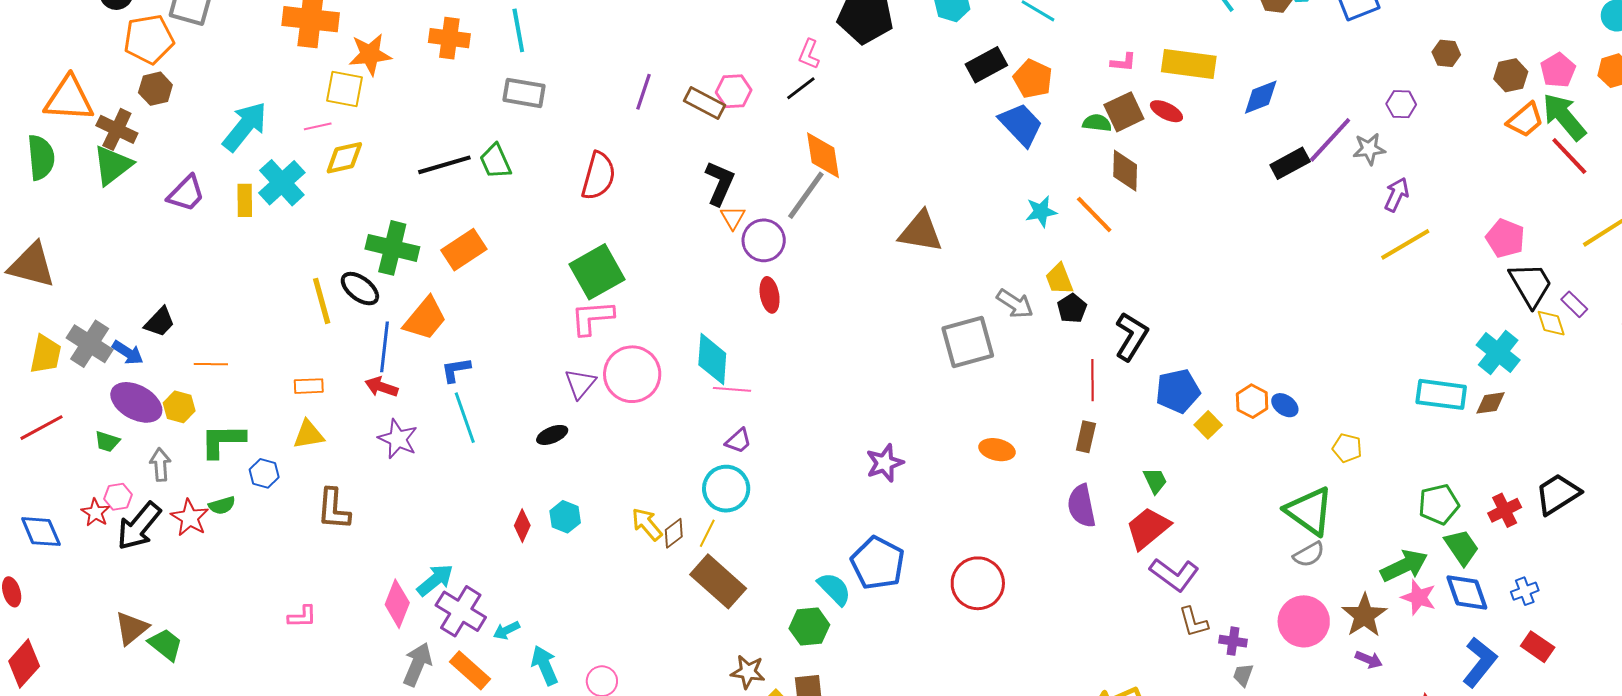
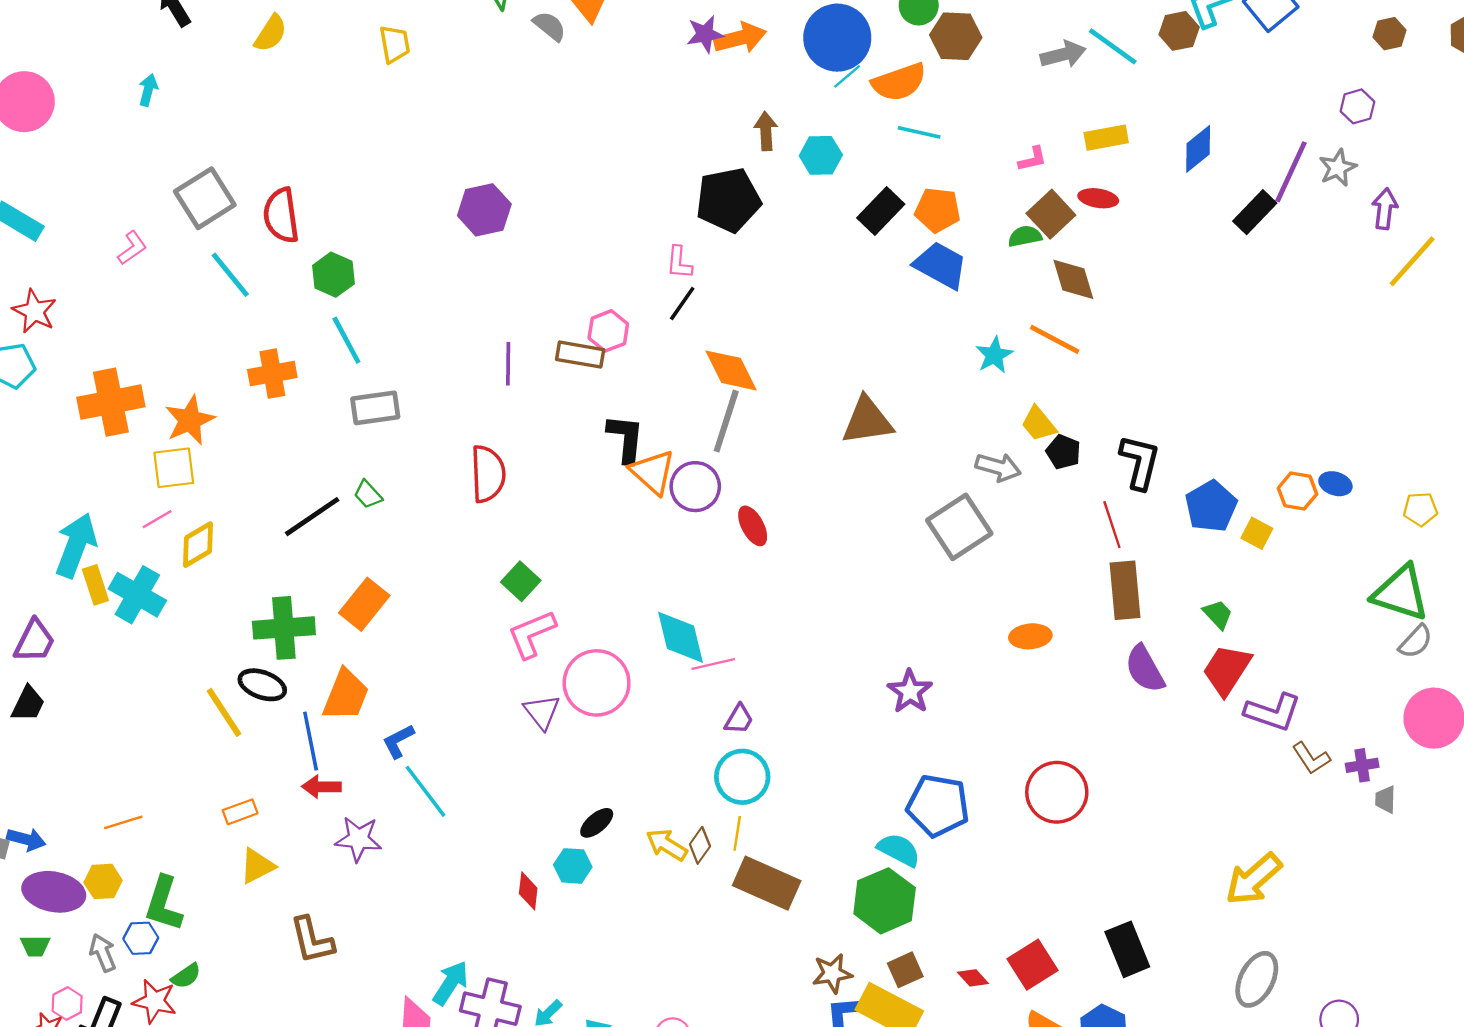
yellow rectangle: (1189, 64) -> (1106, 138), size x0.7
green trapezoid: (495, 161) -> (368, 494), size x0.7
yellow rectangle: (245, 200) -> (95, 585), moved
orange triangle: (733, 218) -> (653, 472), size x1.6
green square: (597, 272) -> (521, 581), size x0.6
red ellipse: (770, 295) -> (753, 526), moved
black trapezoid: (160, 322) -> (28, 704), moved
black ellipse: (552, 435) -> (597, 823), moved
brown rectangle: (1086, 437) -> (1125, 590), size x1.6
green L-shape: (223, 441) -> (164, 904), turned -54
blue hexagon: (264, 473) -> (141, 938), moved
green hexagon: (809, 627) -> (885, 901), size x1.4

